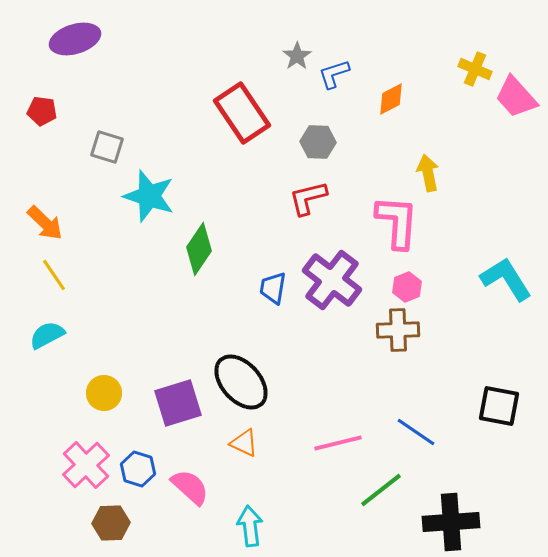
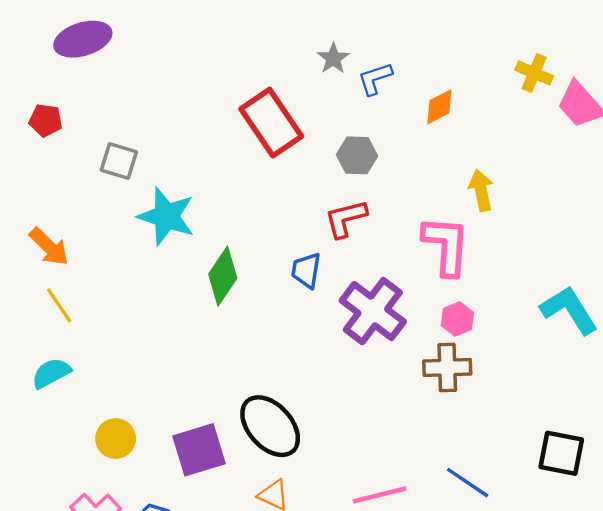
blue trapezoid: (273, 288) -> (306, 270), moved

